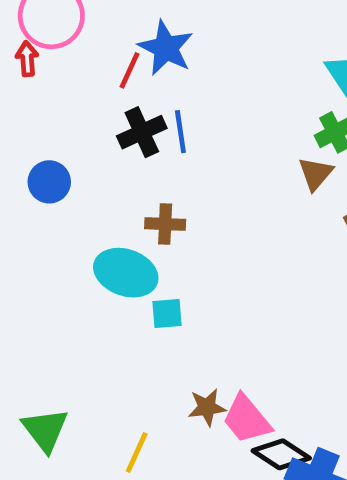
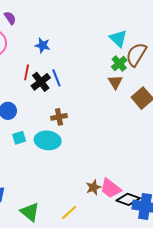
blue star: (166, 48) -> (43, 45), size x0.7
red line: (130, 70) -> (27, 72), moved
cyan square: (167, 314) -> (19, 138), moved
yellow line: (137, 452) -> (69, 212), turned 36

